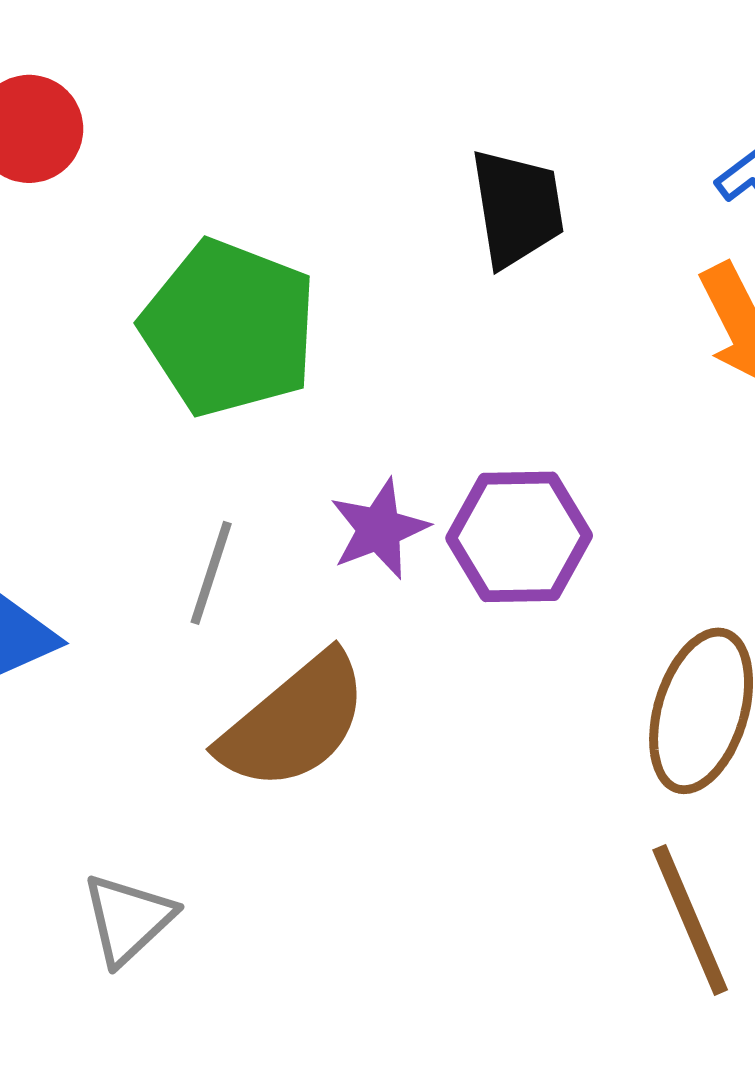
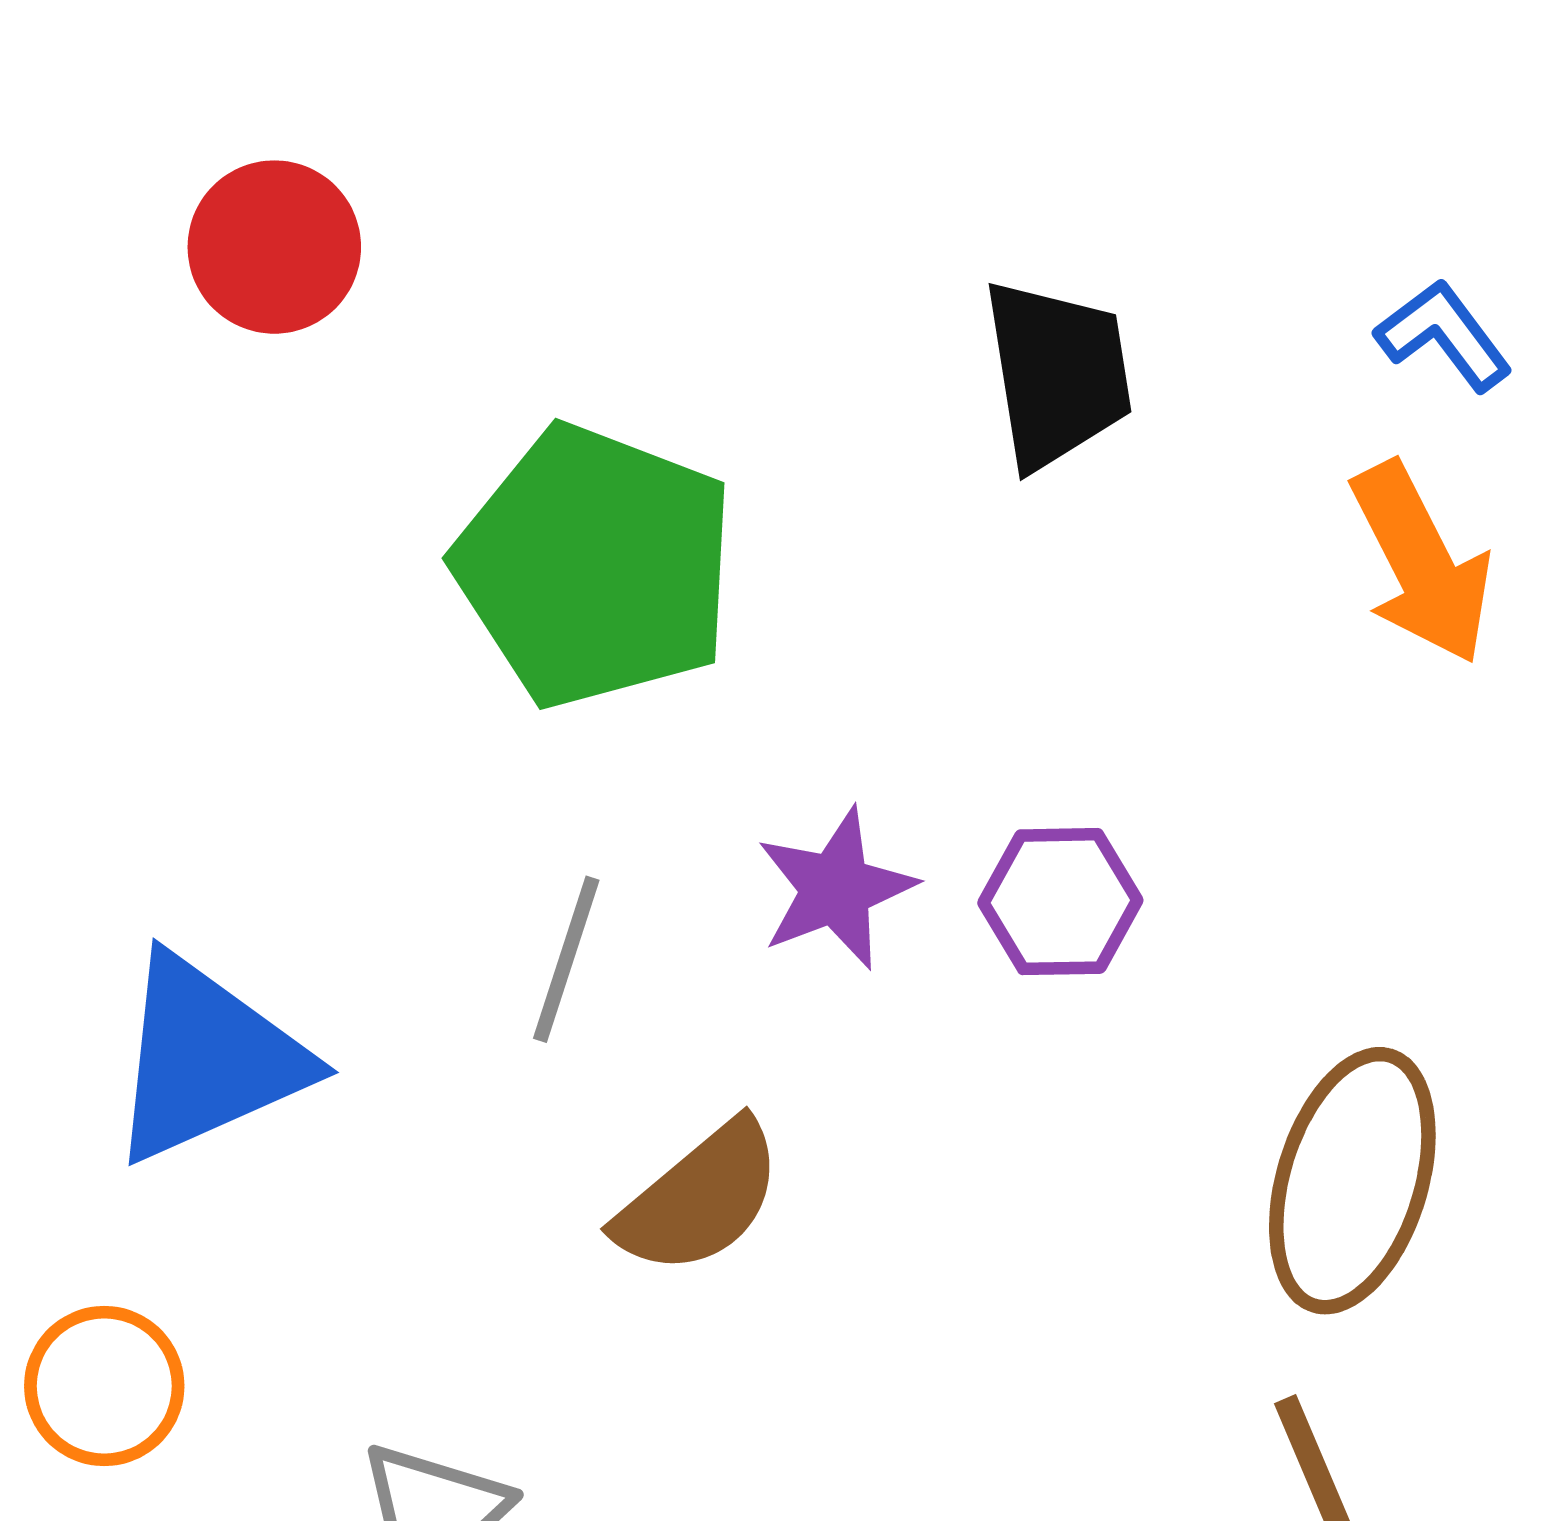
purple hexagon: (519, 537) -> (1060, 902), size x0.7
brown semicircle: (294, 722) -> (699, 1198), size x0.7

